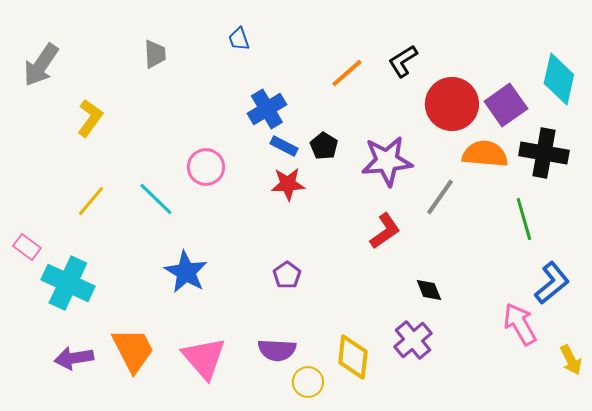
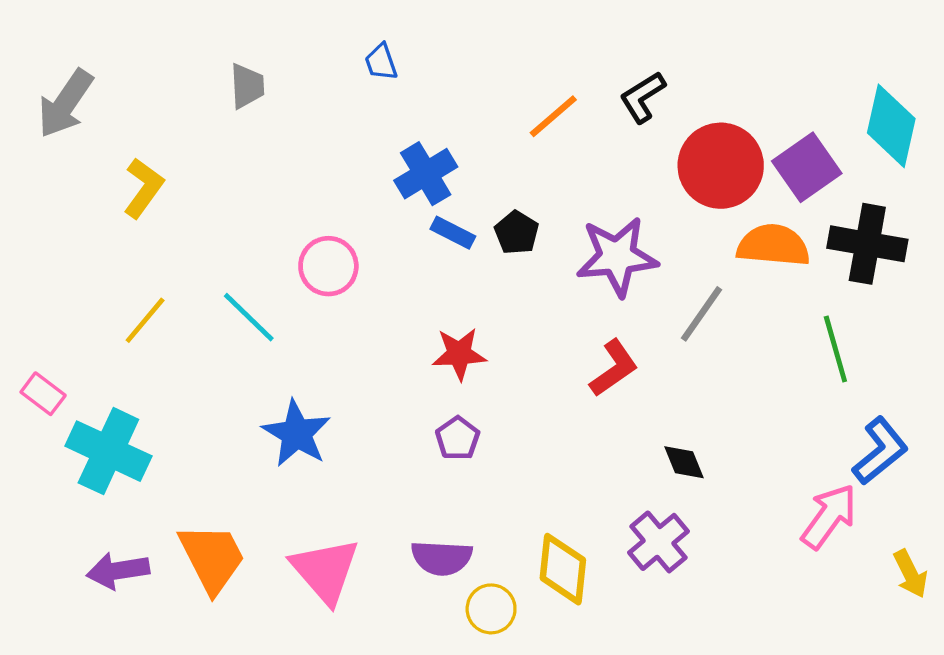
red star: (288, 184) -> (459, 354), moved
pink arrow: (520, 324) -> (829, 516), turned 66

